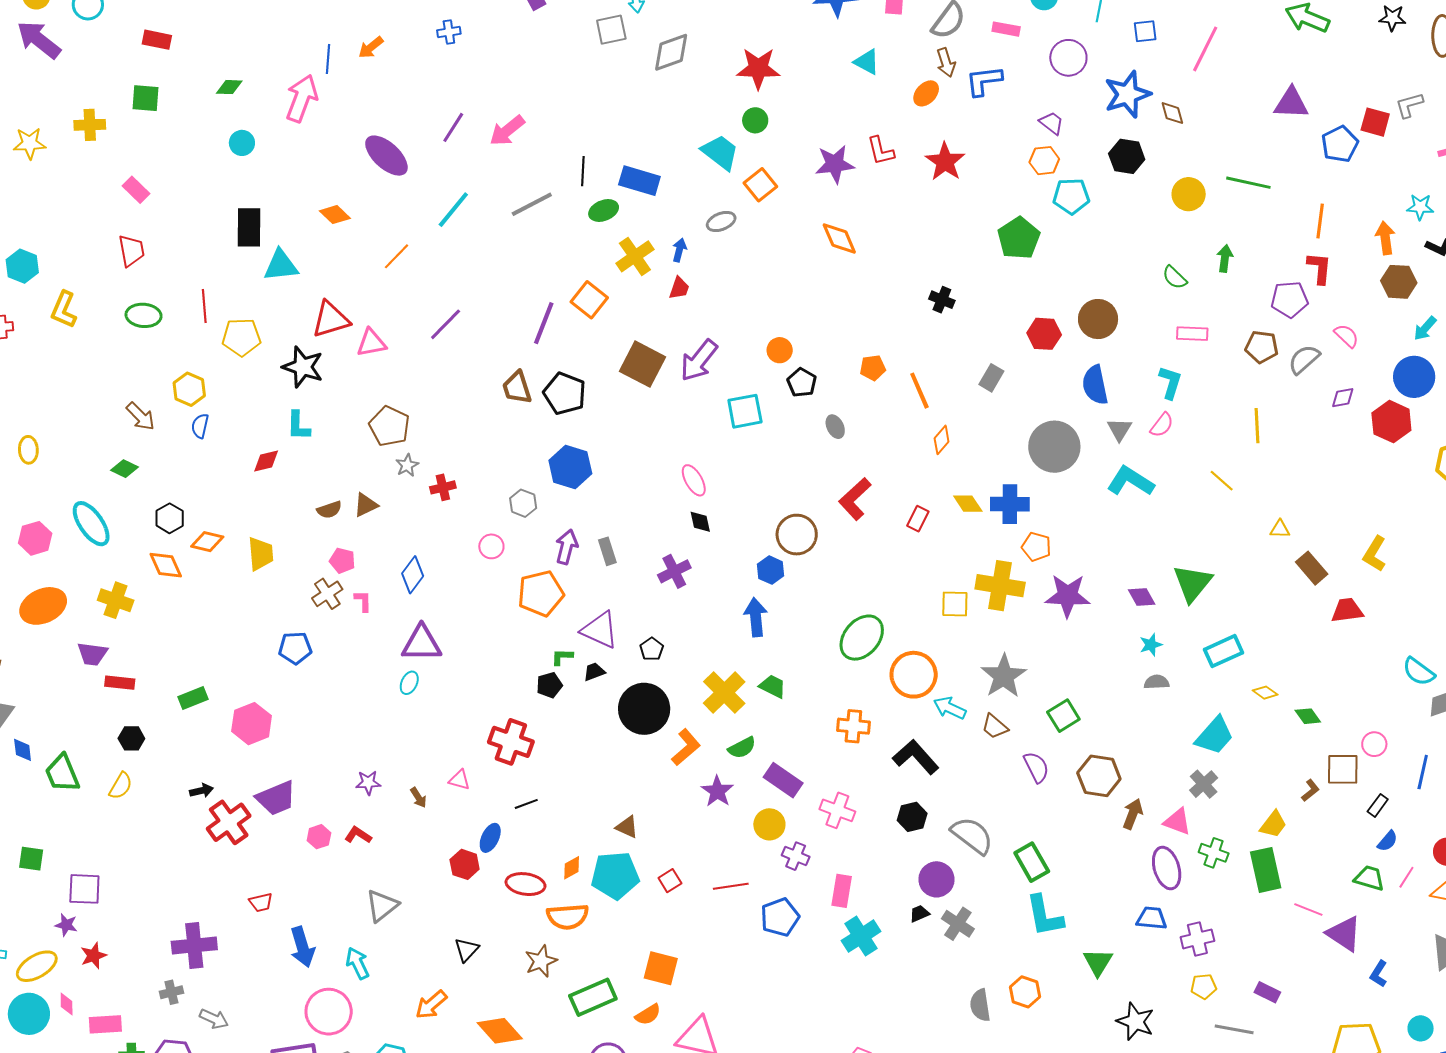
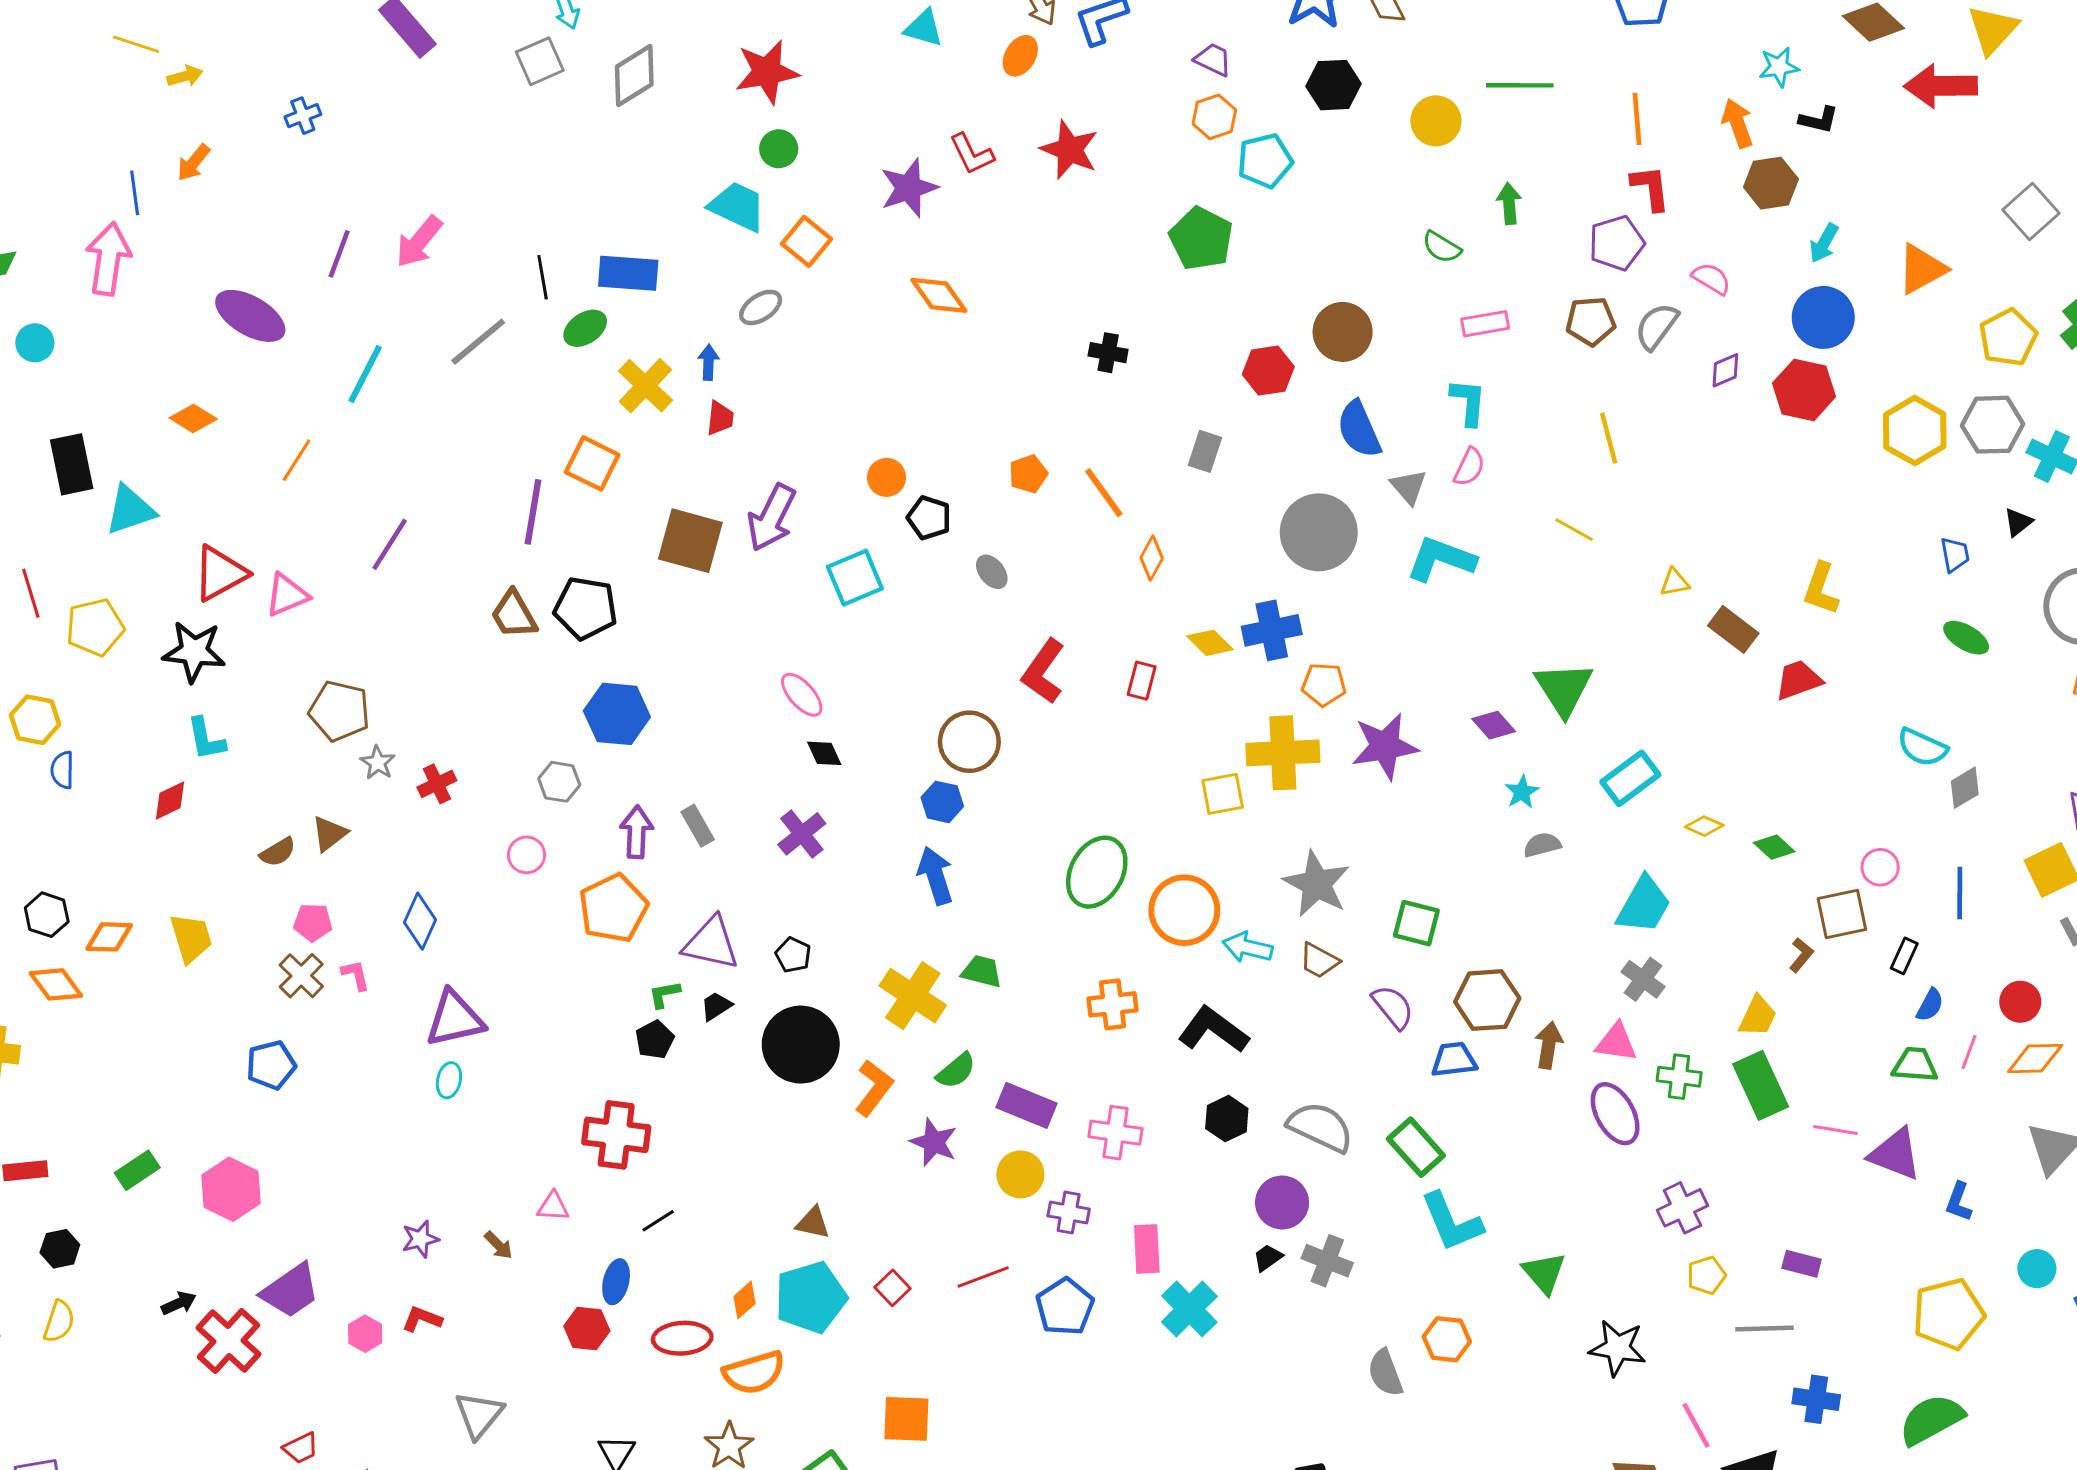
green square: (1063, 716) -> (1416, 923), turned -32
blue trapezoid: (1152, 918) -> (1454, 1060), moved

